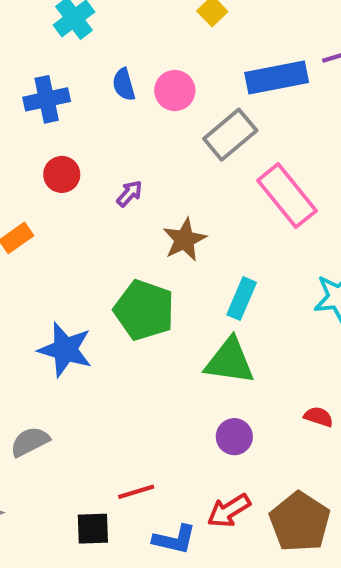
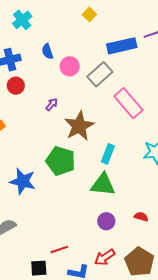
pink circle: (175, 91) -> (70, 66), moved
red circle: (62, 174) -> (16, 86), moved
brown star: (184, 240) -> (79, 126), size x1.4
red semicircle: (319, 417) -> (141, 217), moved

